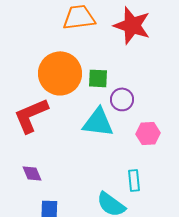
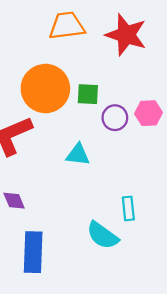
cyan triangle: (98, 122) -> (78, 155), moved, size x0.7
pink hexagon: (148, 133) -> (149, 113), moved

